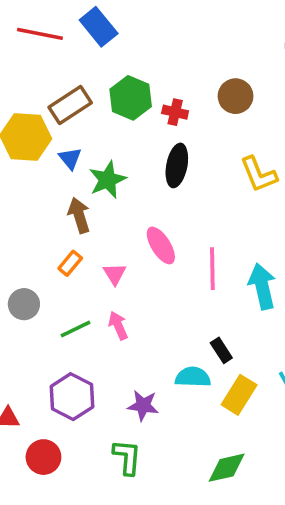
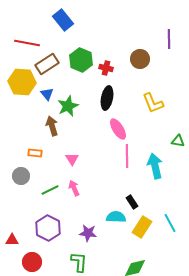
red line: (40, 34) -> (27, 43), moved
pink ellipse: (161, 245) -> (118, 129), moved
orange rectangle: (70, 263) -> (35, 153), moved, turned 56

